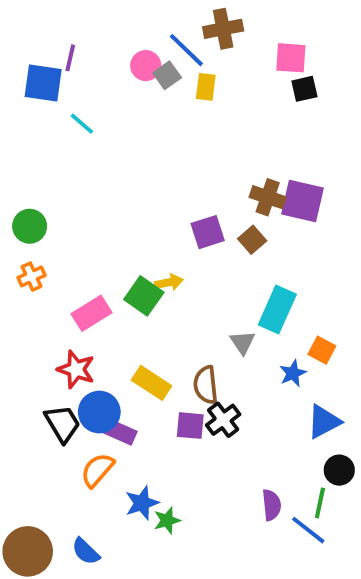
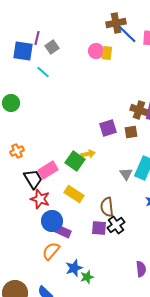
blue line: (186, 50) -> (127, 34), moved
pink circle: (146, 66) -> (96, 51), moved
gray square: (167, 75) -> (52, 47), moved
green circle: (30, 226) -> (11, 103), moved
brown square: (252, 240) -> (131, 132), turned 32
gray triangle: (242, 342) -> (126, 174), moved
yellow rectangle: (152, 383) -> (74, 194), moved
black trapezoid: (62, 424) -> (33, 179), moved

